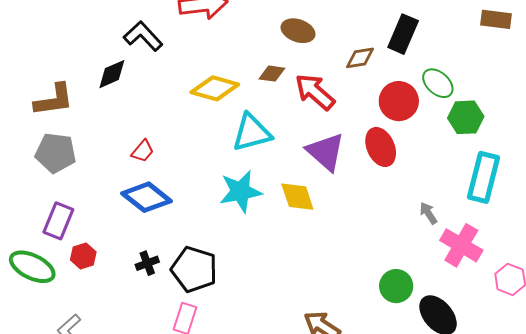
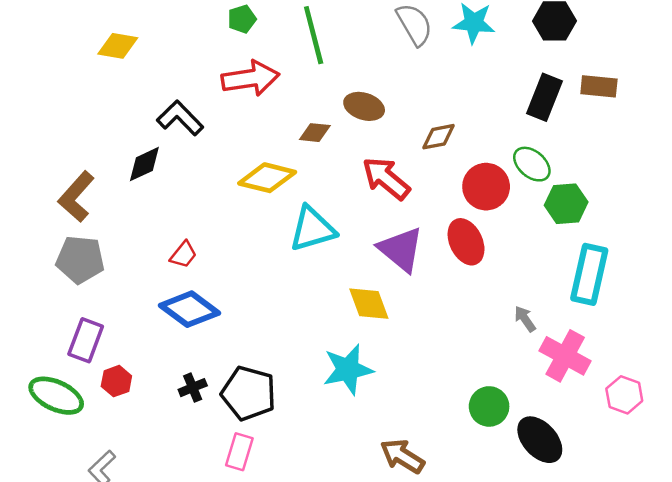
black rectangle: (403, 34) -> (545, 97), moved
brown diamond: (272, 74) -> (315, 133), moved
brown L-shape: (54, 100) -> (76, 197), turned 141
cyan star: (240, 192) -> (348, 369), moved

